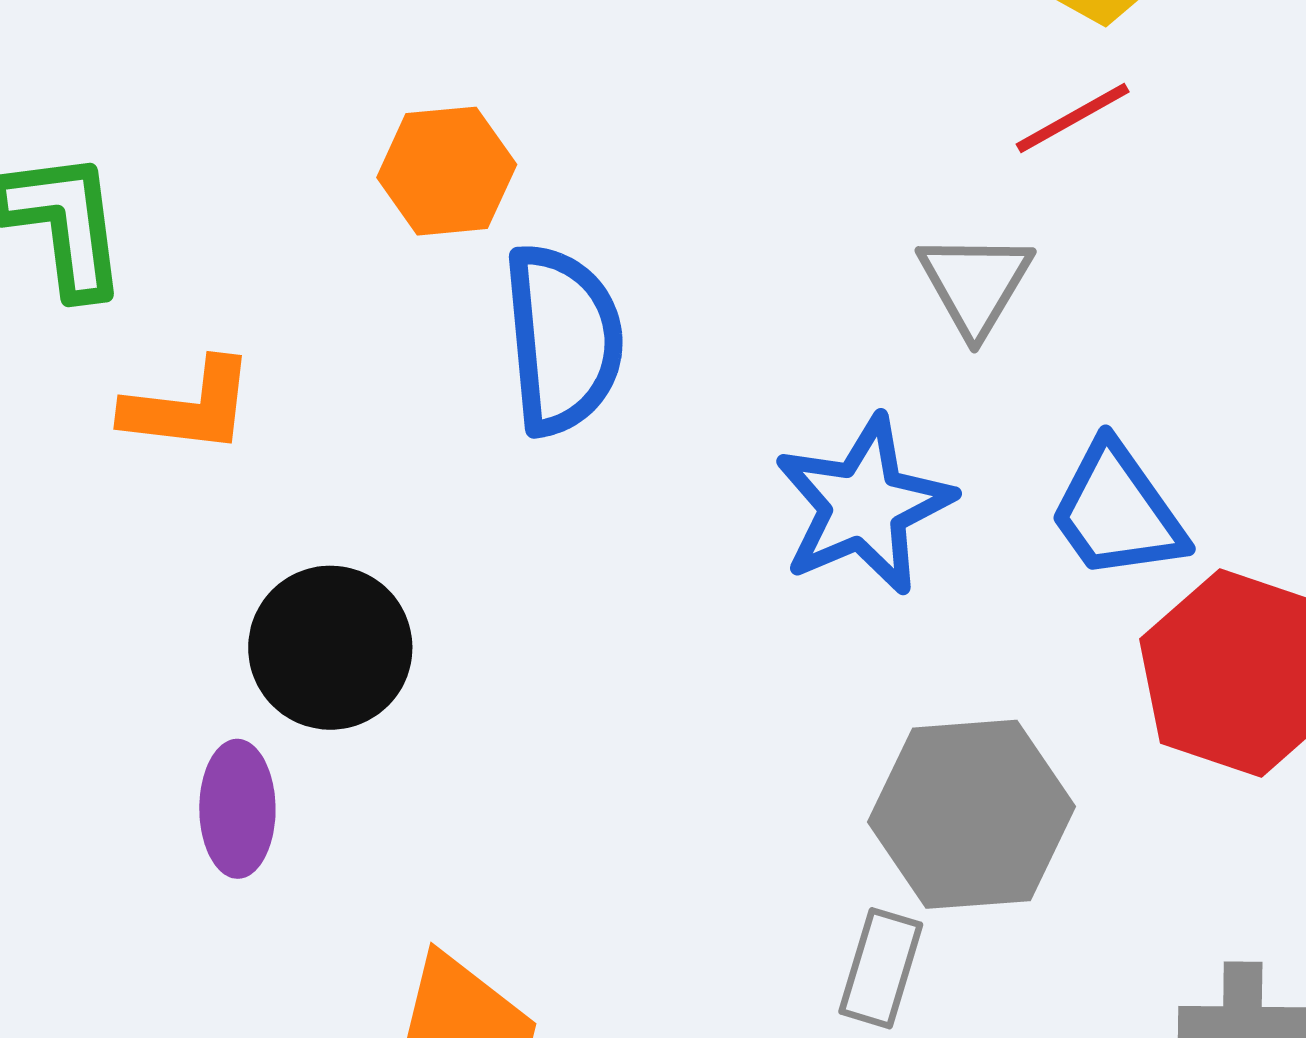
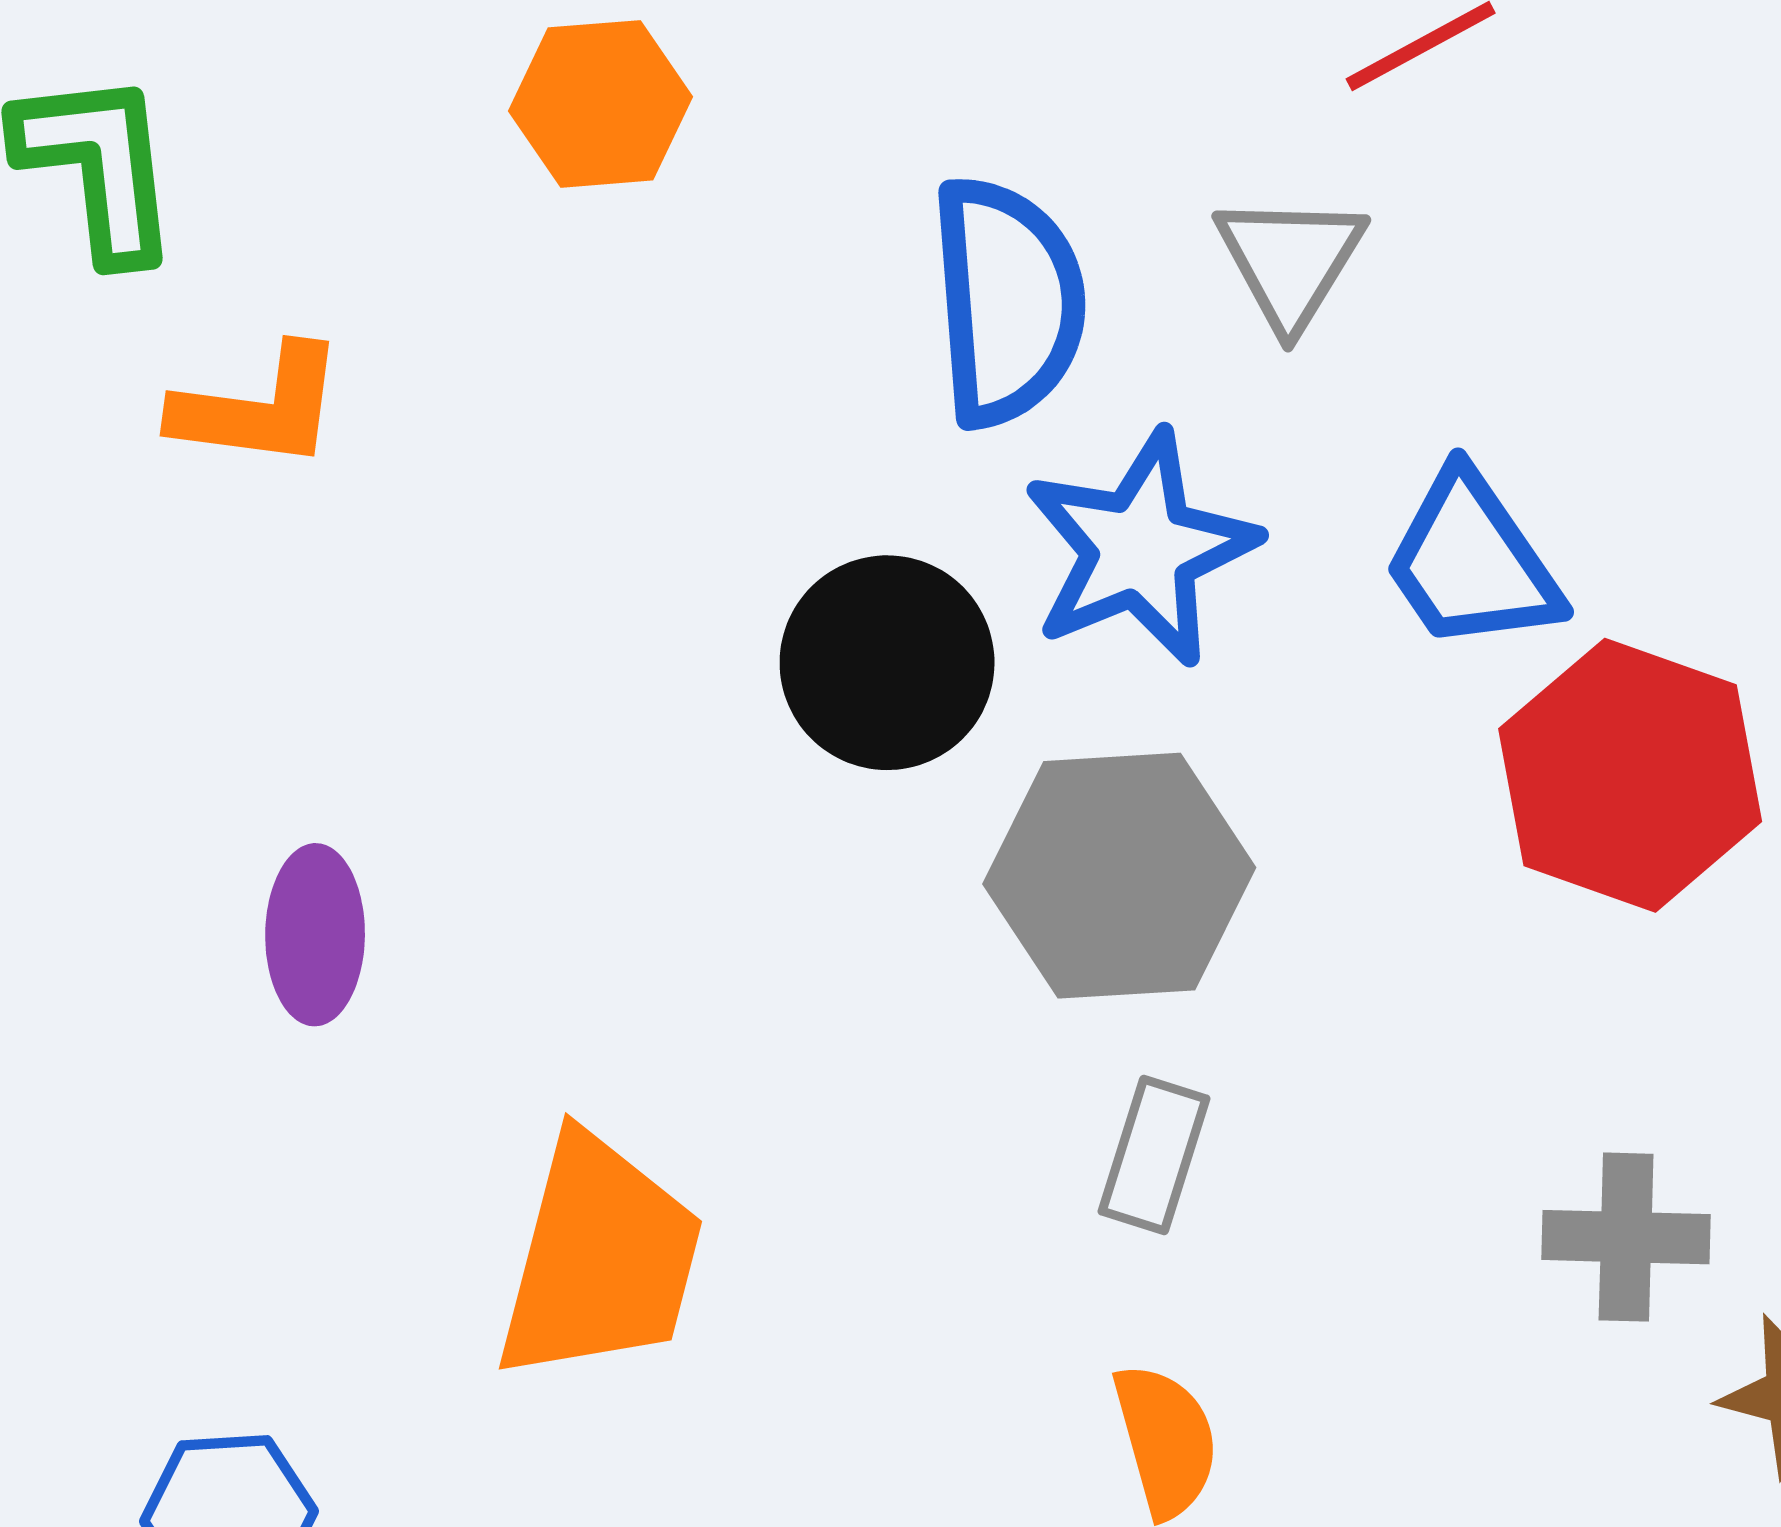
blue semicircle: (563, 339) -> (1007, 301), moved
black circle: (330, 648) -> (887, 663), moved
gray hexagon: (971, 814) -> (1119, 876), moved

